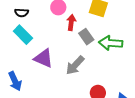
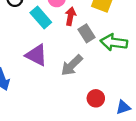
cyan rectangle: (23, 35) -> (41, 18), moved

